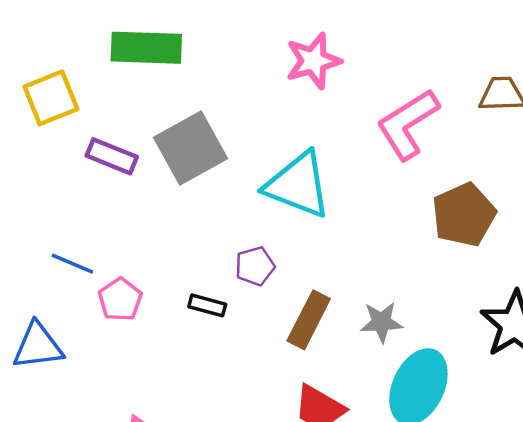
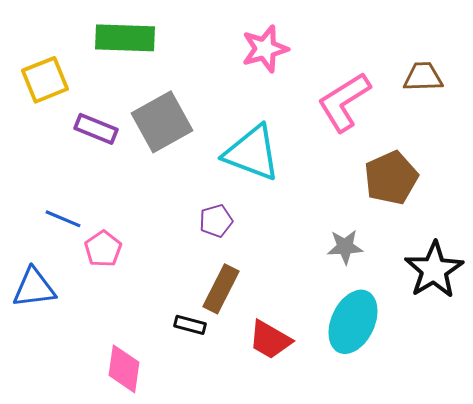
black rectangle: (207, 305) -> (190, 325), moved
brown rectangle: (309, 320) -> (221, 289), moved
gray star: (381, 322) -> (345, 247), moved

